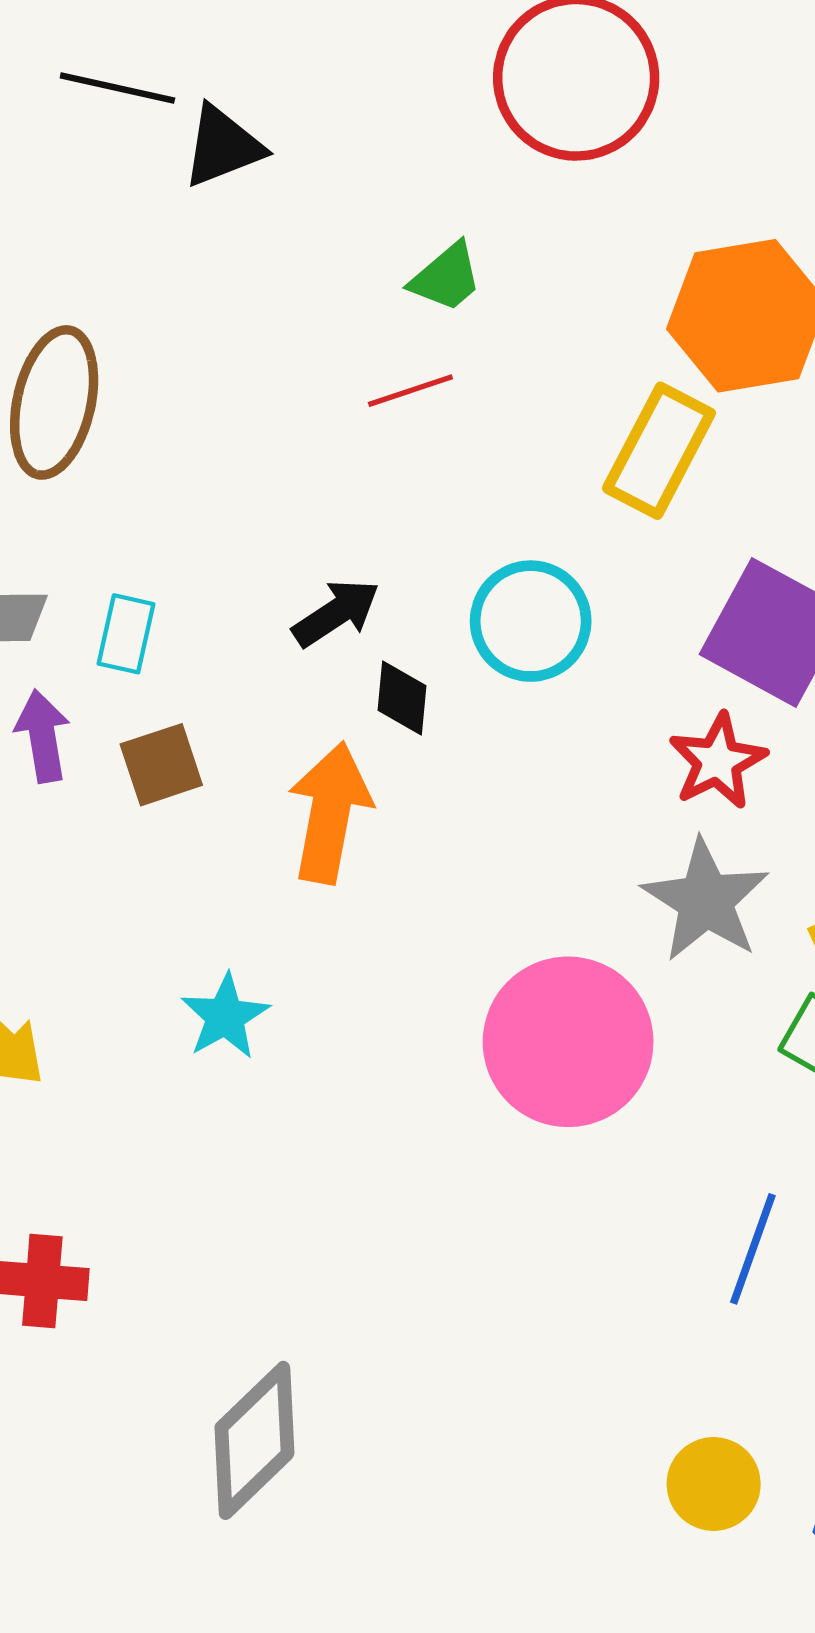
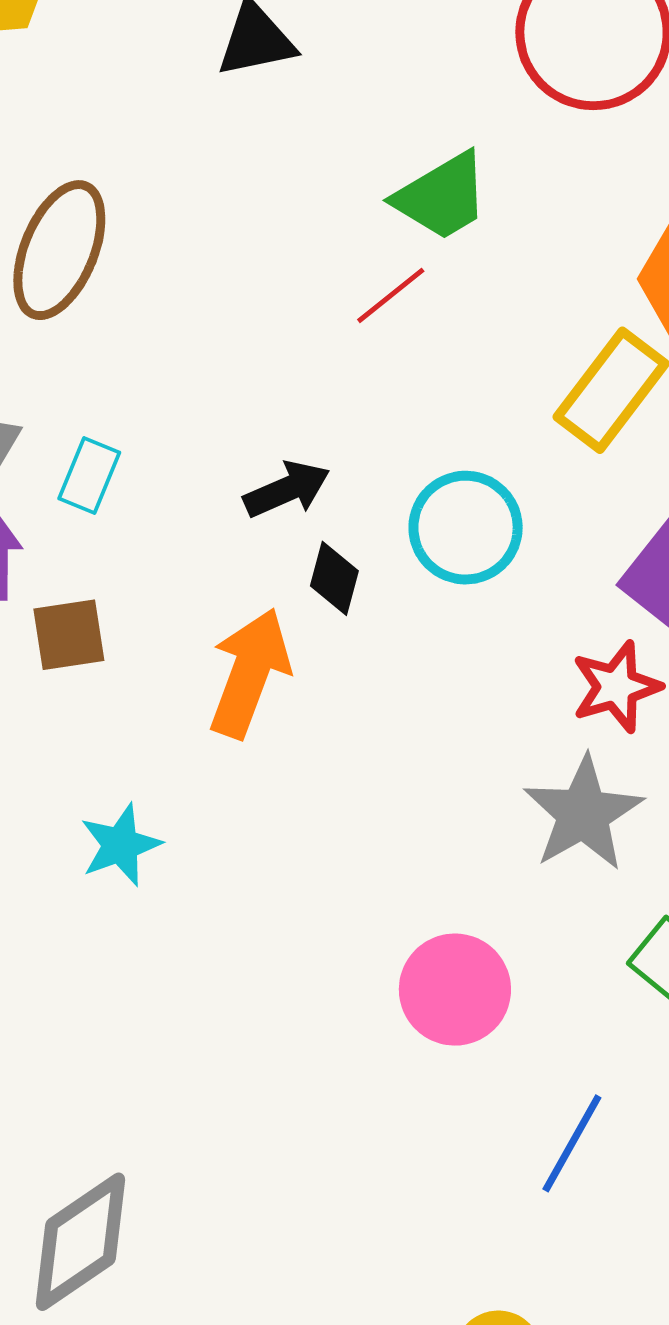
green trapezoid: (446, 277) -> (442, 196), size x1.4
red line: (410, 391) -> (391, 295), turned -30
brown square: (161, 765) -> (69, 635), moved
pink circle: (568, 1042) -> (455, 990), moved, size x0.7

